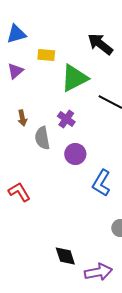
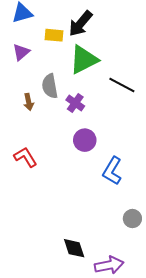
black arrow: (100, 44) -> (81, 24), moved, turned -88
gray semicircle: (42, 138) -> (50, 86), moved
red L-shape: (19, 192) -> (25, 157), moved

